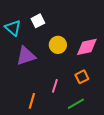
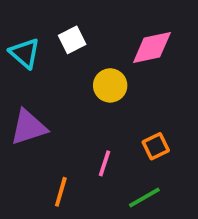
pink diamond: (87, 47) -> (152, 47), moved
purple triangle: (26, 56) -> (28, 127), moved

